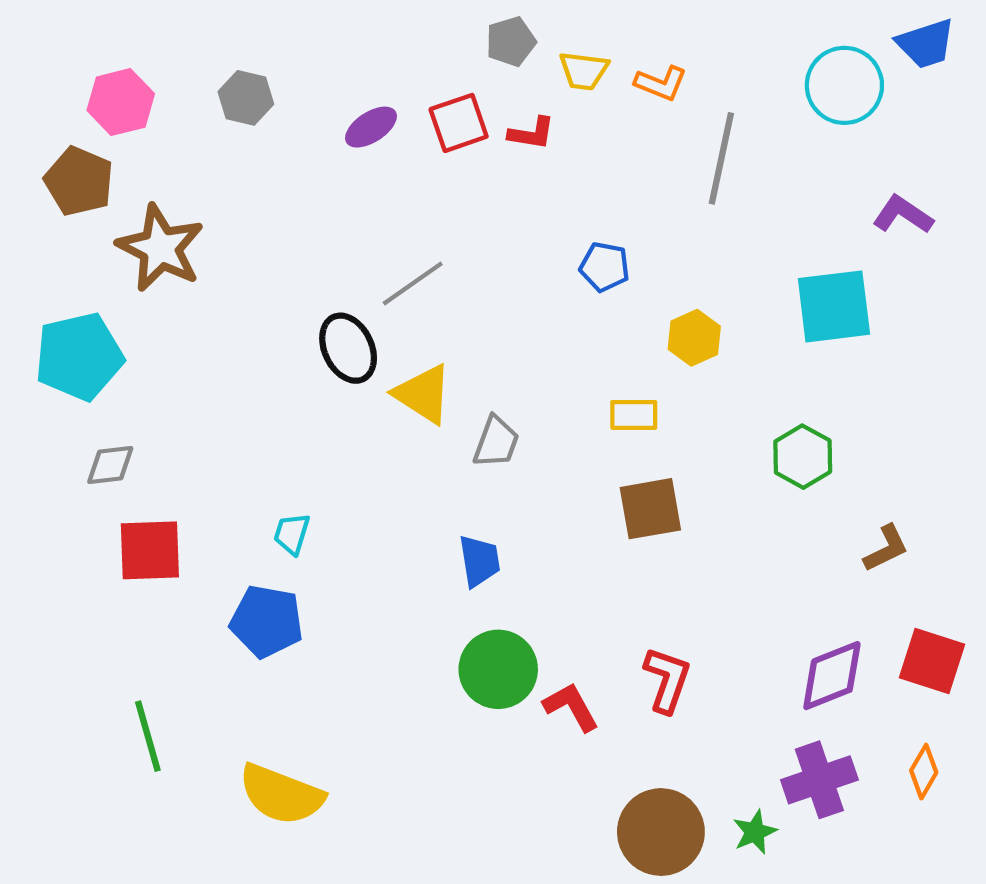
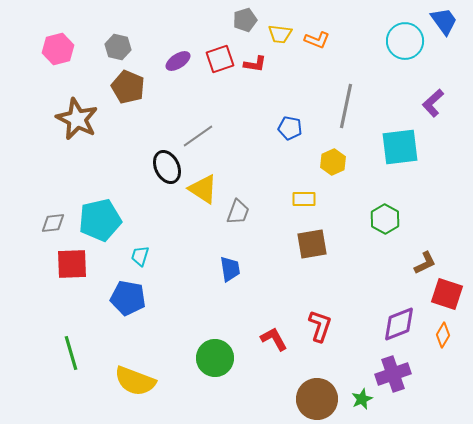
blue trapezoid: (926, 44) -> (444, 21), turned -108
gray line: (721, 158) -> (346, 106), moved
brown pentagon: (79, 181) -> (128, 87), moved
purple L-shape: (903, 215) -> (433, 103), turned -76
cyan pentagon: (79, 356) -> (100, 220), moved
red square: (932, 661) -> (447, 294), moved
green circle: (498, 669) -> (215, 358), moved
orange diamond: (924, 772) -> (443, 335), moved

